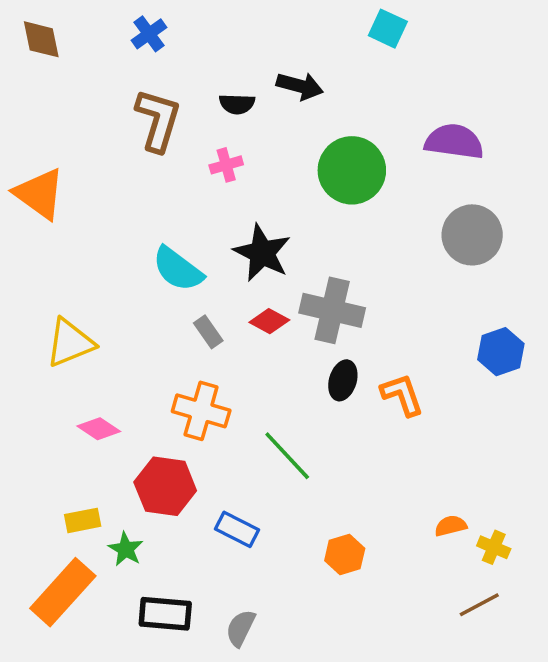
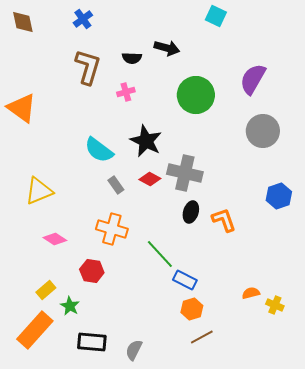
purple semicircle: (454, 142) -> (253, 79), turned -68
red hexagon: (165, 486) -> (92, 271), size x0.7
yellow rectangle: (83, 520) -> (46, 290), turned -30
blue rectangle: (237, 529) -> (185, 280), moved
brown line: (479, 605) -> (202, 337), moved

